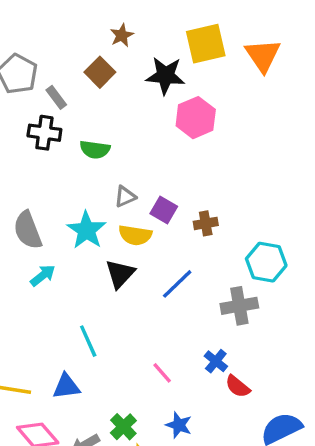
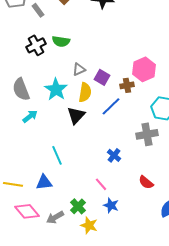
pink hexagon: (196, 118) -> (144, 69), moved
black cross: (44, 133) -> (36, 45), moved, turned -36
yellow semicircle: (135, 235) -> (85, 92), turned -90
blue line: (177, 284) -> (111, 106), moved
blue cross: (216, 361) -> (114, 155), moved
pink line: (162, 373) -> (101, 184), moved

